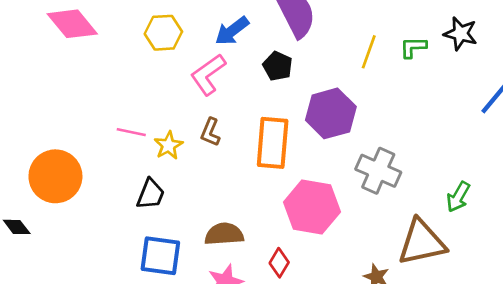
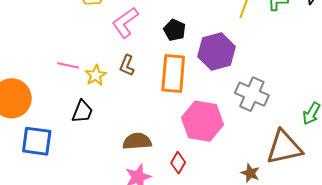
black pentagon: (278, 66) -> (175, 30), moved
blue square: (160, 256) -> (37, 141), moved

